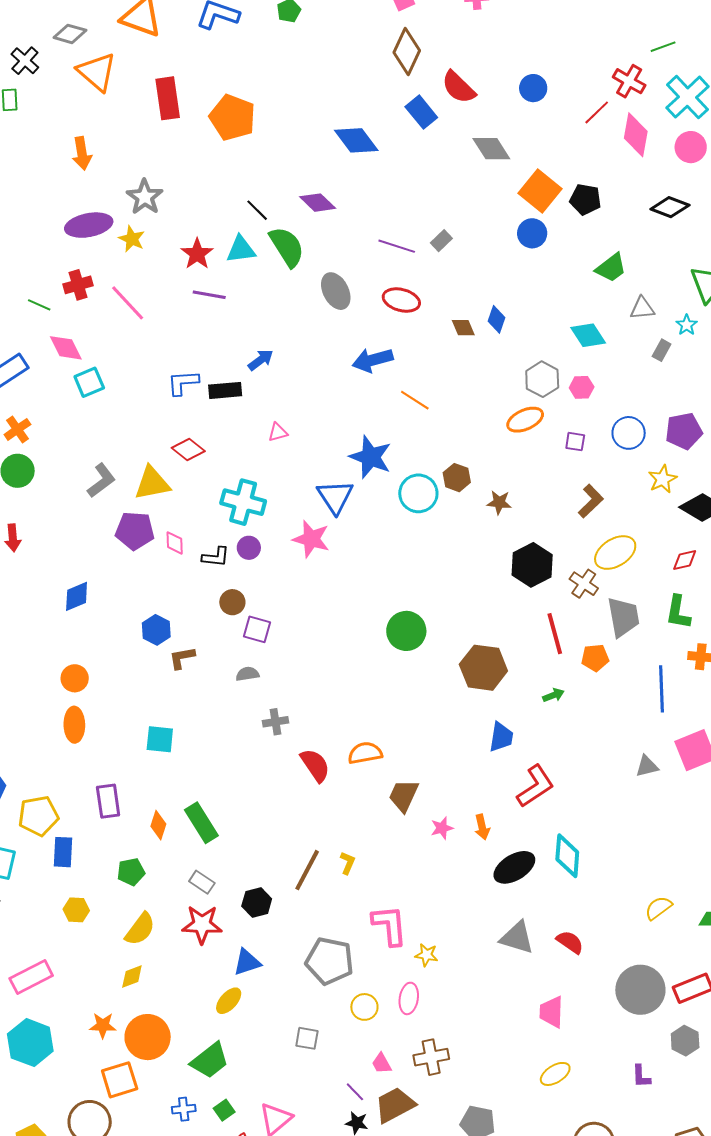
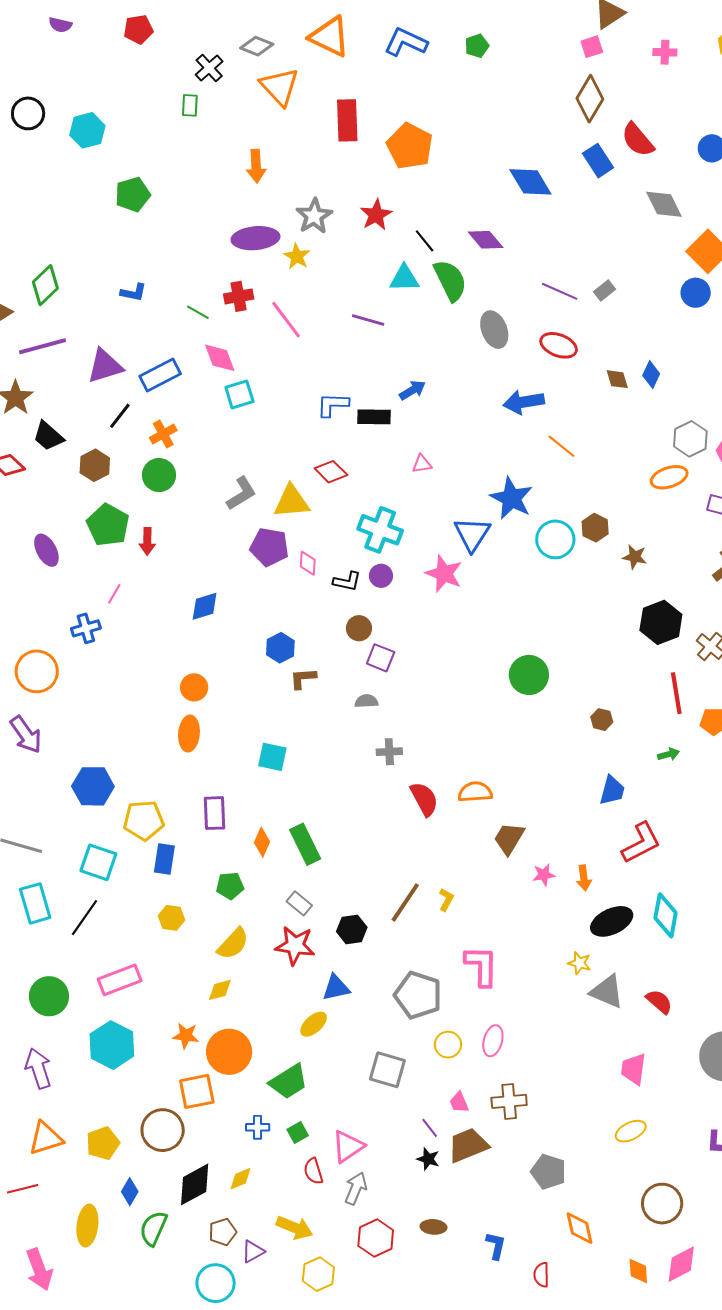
red star: (197, 254) -> (376, 215), moved
brown hexagon: (483, 668) -> (602, 720), size x0.5
yellow star: (427, 955) -> (579, 963), moved
gray square: (307, 1038) -> (387, 1070), size x1.5

